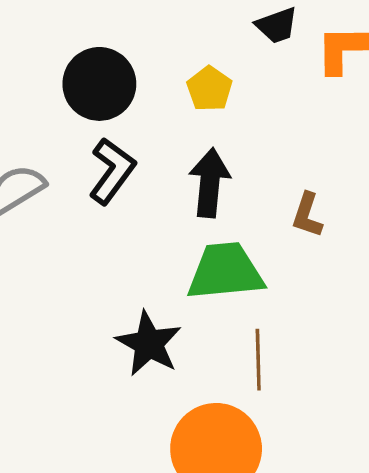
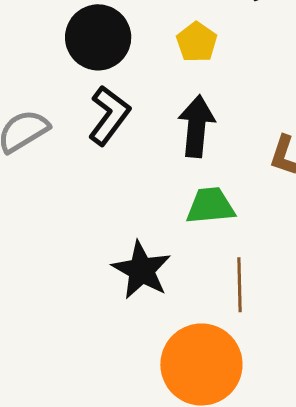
green trapezoid: (225, 271) -> (210, 206), size x0.7

